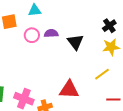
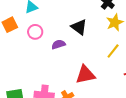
purple semicircle: (51, 33) -> (58, 44), moved

